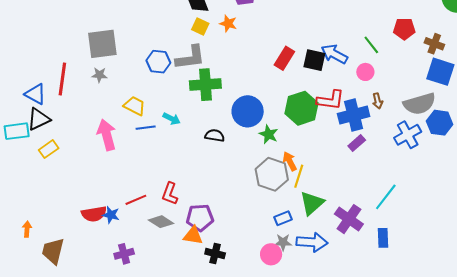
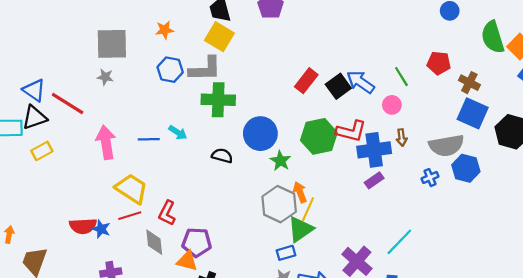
orange star: (228, 23) -> (165, 30), moved, turned -30
yellow square: (200, 27) -> (219, 37), size x1.5
black square: (314, 60) -> (338, 86), turned 35
red line: (62, 79) -> (68, 103), moved, turned -72
yellow trapezoid: (135, 106) -> (132, 189), moved, size x1.4
blue cross: (408, 135) -> (430, 178), size x0.6
green triangle: (312, 203) -> (300, 229), moved
gray diamond: (161, 222) -> (154, 242), turned 45

